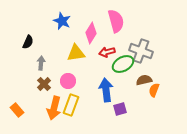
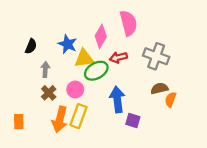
blue star: (62, 21) -> (67, 44), moved
green ellipse: (123, 64) -> (96, 71), moved
purple square: (120, 109) -> (133, 121), turned 32
orange rectangle: (17, 110) -> (19, 122), turned 40

